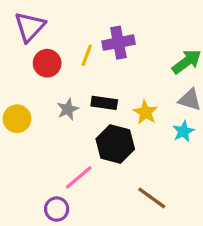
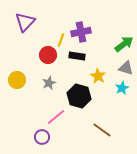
red circle: (47, 63) -> (48, 55), moved
black rectangle: (104, 103) -> (77, 56), moved
gray star: (68, 109) -> (49, 83), moved

